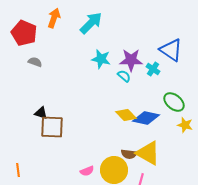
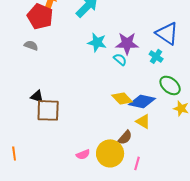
red pentagon: (24, 33) -> (40, 16), moved
cyan cross: (153, 69) -> (156, 56), moved
yellow triangle: (148, 153) -> (143, 121), moved, size x0.6
brown semicircle: (129, 154) -> (125, 137), turned -56

